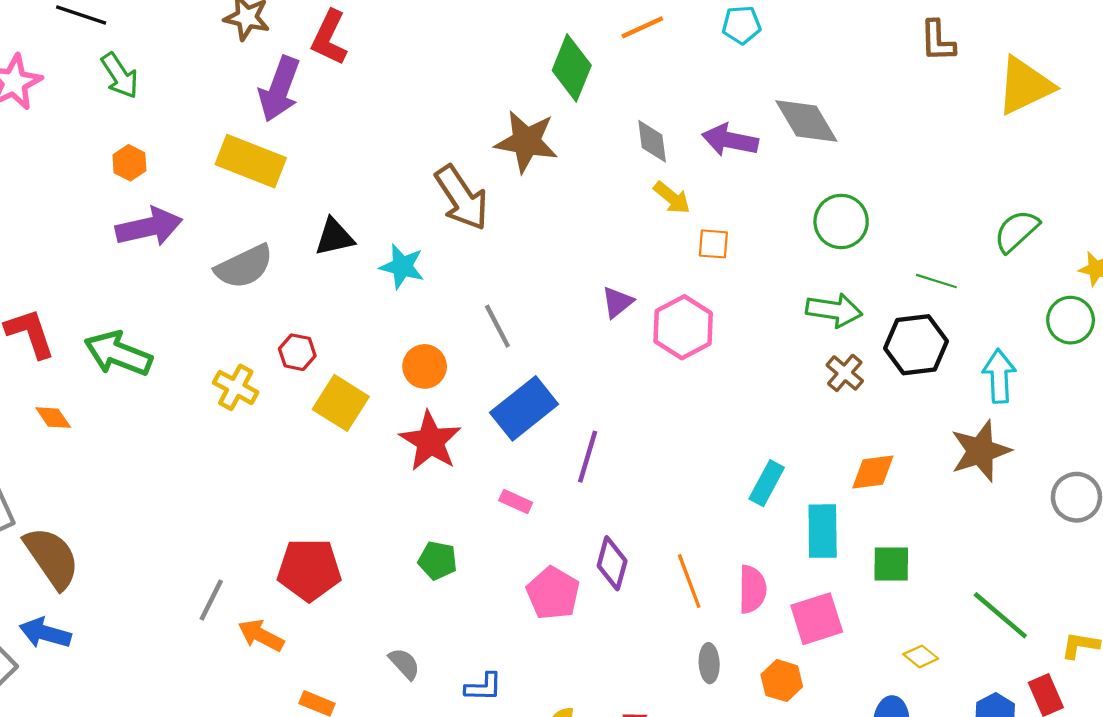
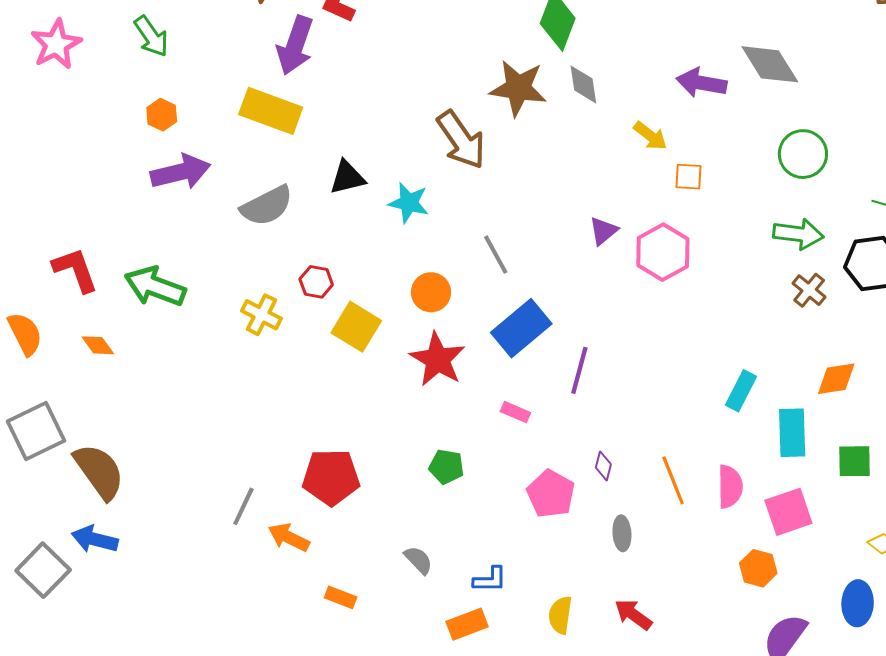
gray diamond: (652, 141) -> (583, 84), moved
purple diamond: (612, 563) -> (603, 466), size x0.6
gray ellipse: (709, 663) -> (622, 533), moved

